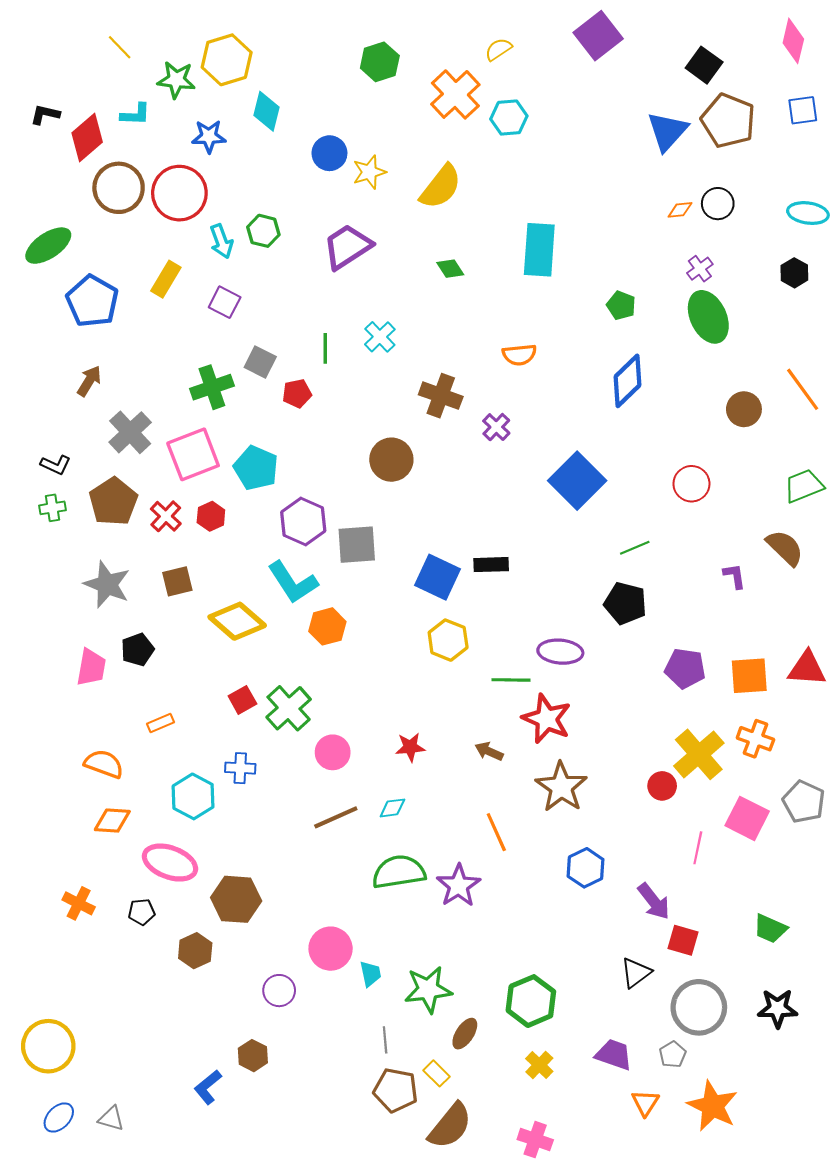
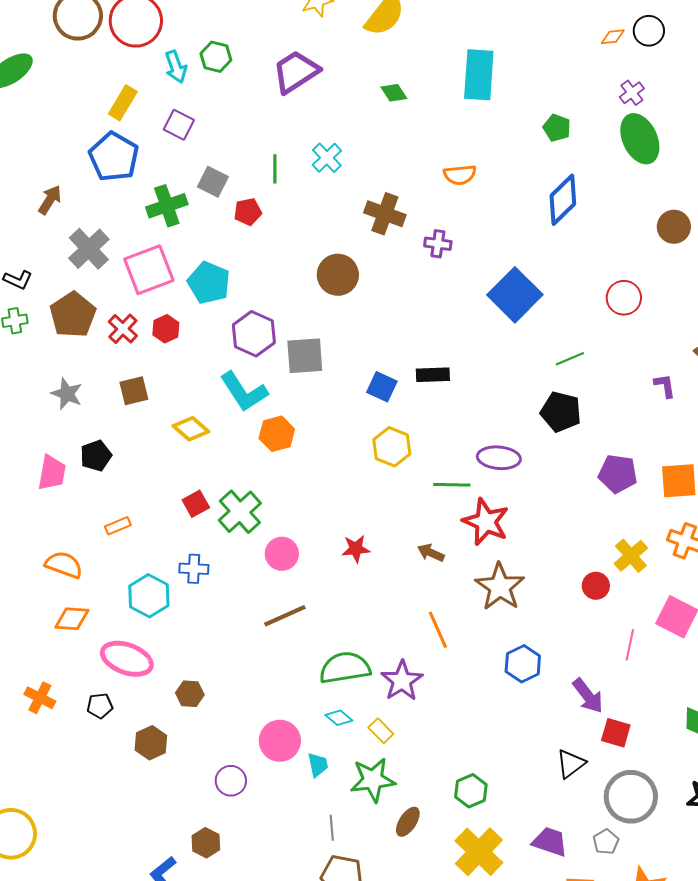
blue pentagon: (92, 301) -> (114, 157), moved
purple cross: (496, 427) -> (438, 244), turned -36
blue square: (438, 577) -> (382, 387), size x0.7
gray star: (107, 584) -> (67, 394), size x0.7
yellow diamond: (237, 621) -> (191, 429), size x0.7
yellow cross: (699, 754) -> (631, 556), size x0.7
cyan diamond: (392, 808) -> (339, 718), moved, turned 48
brown hexagon: (236, 899) -> (190, 694), size x0.6
green hexagon: (531, 1001) -> (471, 791), size x0.7
yellow cross: (539, 1065) -> (479, 852), size x1.8
yellow rectangle: (437, 1073) -> (381, 731), moved

